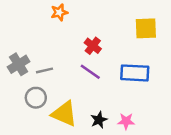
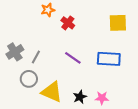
red cross: (93, 46) -> (68, 23), moved
gray line: (45, 70) -> (36, 57), turned -48

